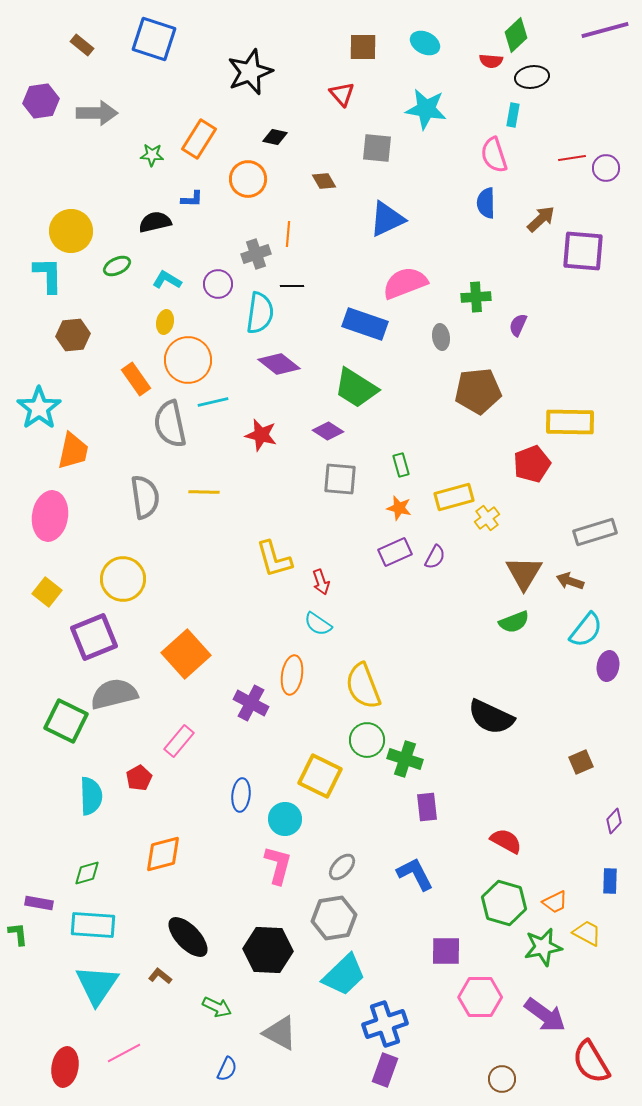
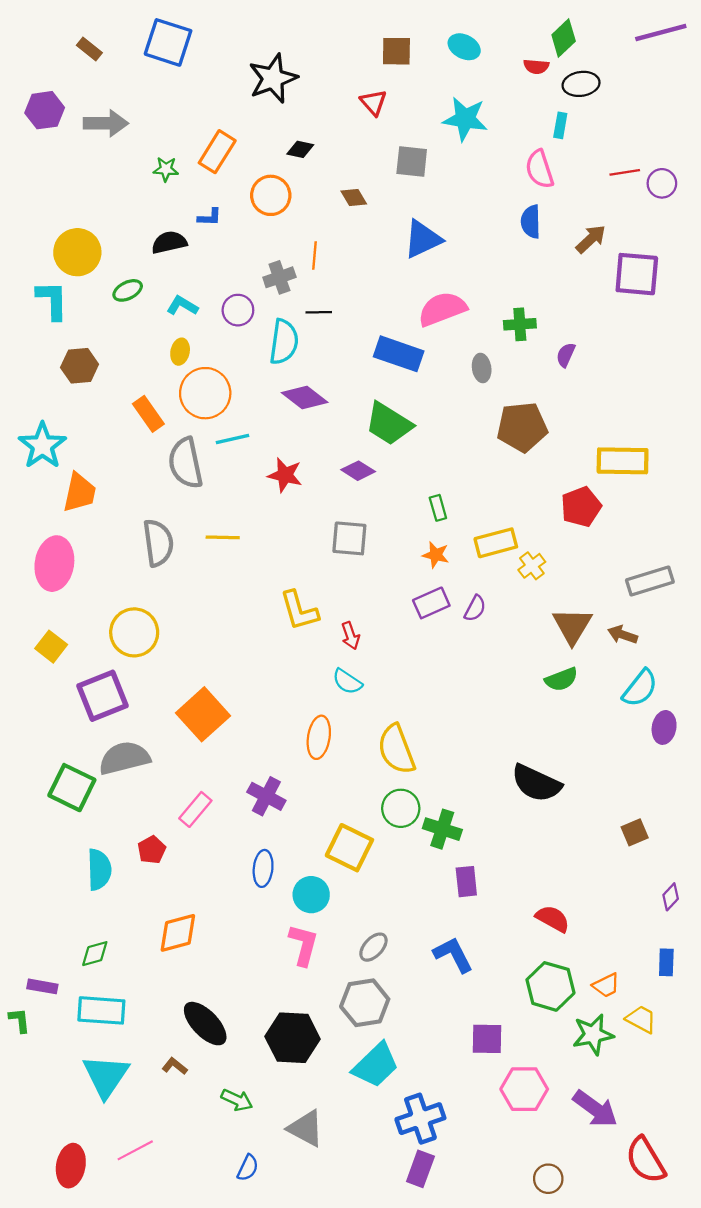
gray square: (340, 479) -> (349, 538), moved
purple cross: (251, 703) -> (266, 796), moved

